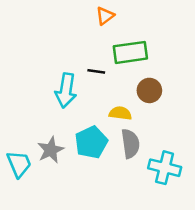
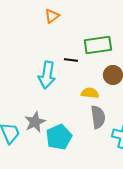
orange triangle: (105, 16) -> (52, 16), moved
cyan pentagon: (91, 142) -> (59, 137), moved

